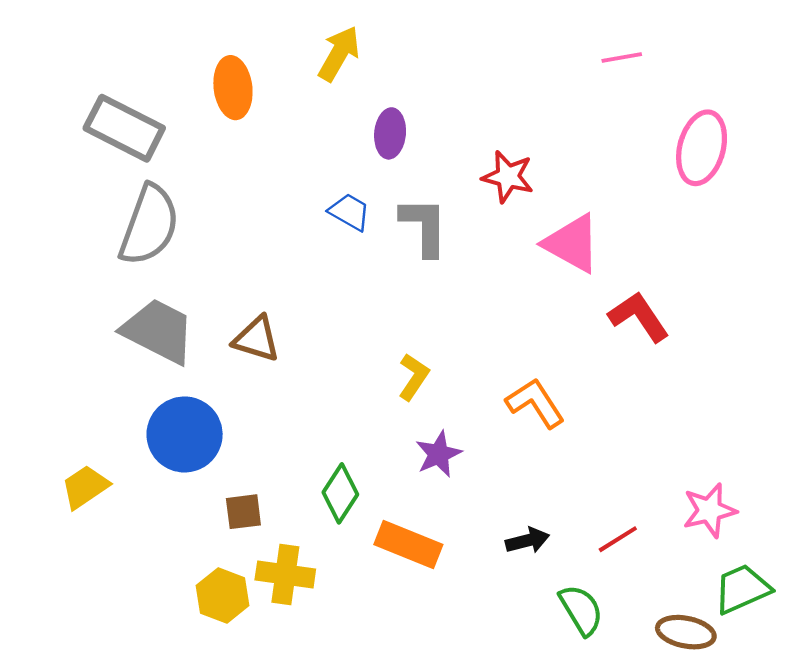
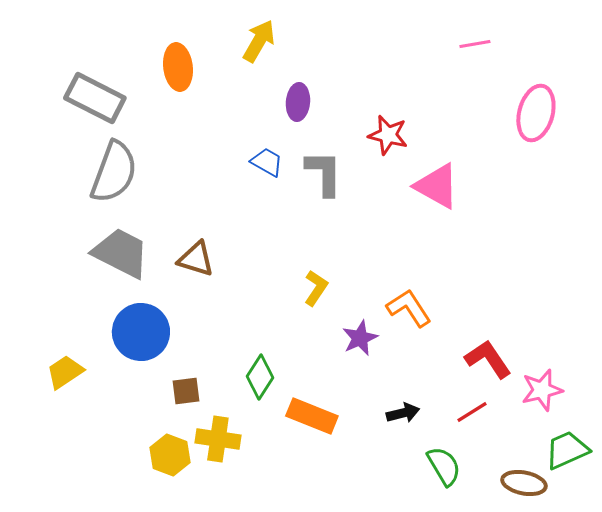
red L-shape: (639, 317) -> (488, 359), moved
purple star: (438, 454) -> (360, 338), moved

